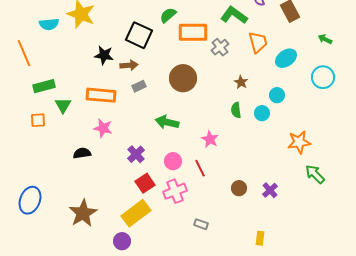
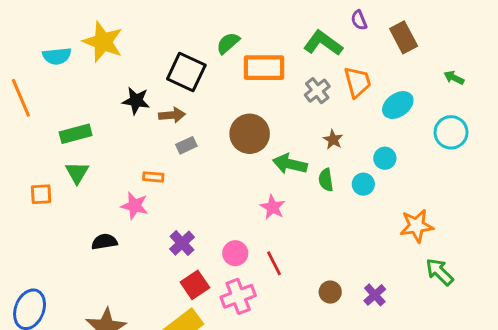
gray cross: (220, 47) -> (317, 91), moved
green rectangle: (44, 86) -> (76, 134), moved
orange rectangle: (101, 95) -> (153, 177), moved, size x0.5
green arrow: (167, 122) -> (290, 164), moved
pink star: (210, 139) -> (273, 207), moved

